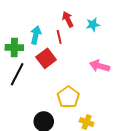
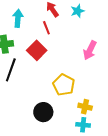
cyan arrow: (36, 35) -> (18, 18), moved
pink arrow: (100, 66) -> (90, 50), turned -72

